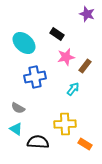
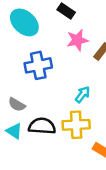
cyan arrow: (73, 89) -> (82, 94), moved
black semicircle: (38, 142) -> (42, 126), moved

